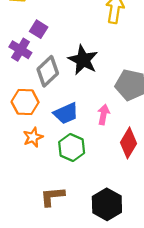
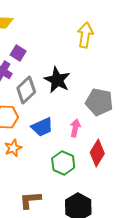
green hexagon: (72, 147) -> (63, 163), moved

